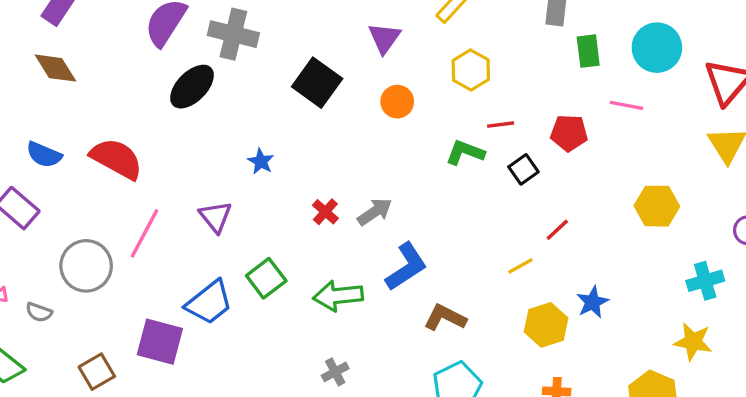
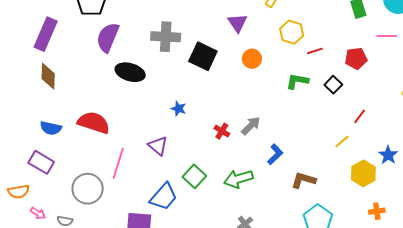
gray cross: (233, 34) -> (166, 37), moved
brown diamond: (56, 68) -> (48, 76), turned 44
black ellipse: (192, 87) -> (130, 72), turned 72
red line: (501, 125) -> (315, 51), moved
blue L-shape: (406, 267) -> (275, 154), size x0.7

